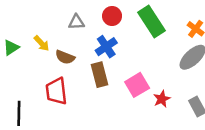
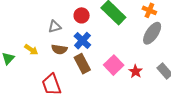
brown semicircle: (65, 57) -> (59, 49), moved

